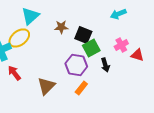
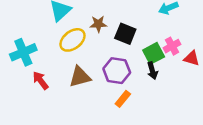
yellow ellipse: (19, 38) -> (72, 40), moved
green square: (91, 48) -> (154, 53), moved
brown triangle: (46, 86) -> (80, 77), moved, turned 30

